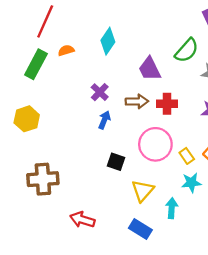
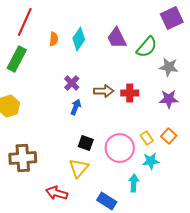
orange semicircle: (66, 50) -> (54, 39), moved, turned 112
purple trapezoid: (150, 69) -> (117, 38), moved
pink circle: (155, 144) -> (120, 148), moved
yellow triangle: (143, 191) -> (79, 168), moved

